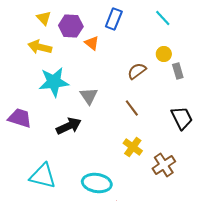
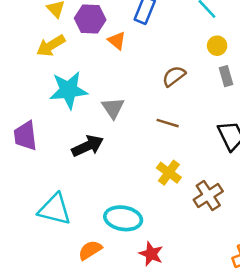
yellow arrow: (40, 47) -> (51, 46), turned -45
yellow circle: (164, 54) -> (217, 46), moved
brown line: (132, 108) -> (168, 123), turned -36
purple trapezoid: (20, 118) -> (25, 136), turned -115

